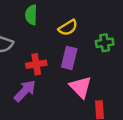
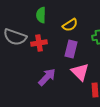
red cross: (36, 64) -> (39, 43), moved
purple arrow: (25, 91) -> (47, 77), moved

